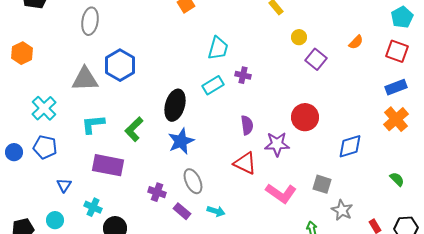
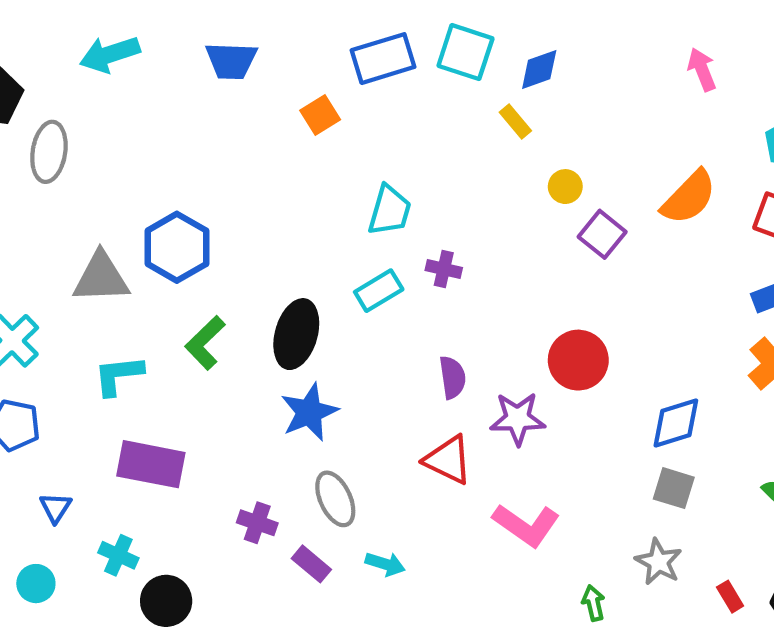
gray ellipse: (90, 21) -> (49, 152), moved
orange semicircle: (356, 42) -> (689, 197), size x1.8
green L-shape: (134, 129) -> (205, 343), moved
gray square: (322, 184) -> (674, 488), moved

